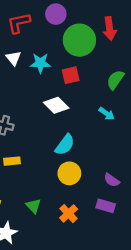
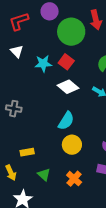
cyan star: (40, 63) -> (43, 64), moved
red square: (71, 75) -> (66, 62), turned -35
white diamond: (56, 105) -> (68, 87), moved
yellow rectangle: (12, 161) -> (27, 152), moved

